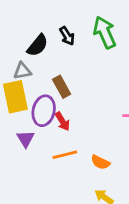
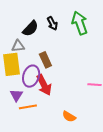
red arrow: (62, 121) -> (44, 85), size x1.5
orange line: (65, 155) -> (28, 107), moved

